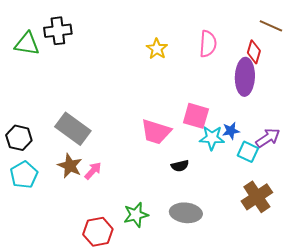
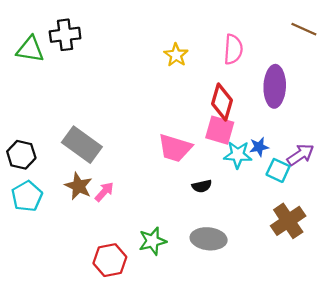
red diamond: (254, 52) -> (222, 102), moved, size x1.4

